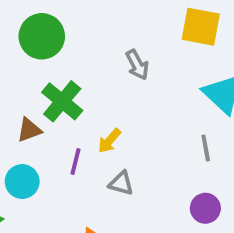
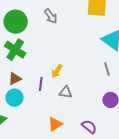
gray arrow: (137, 65) -> (51, 16), moved
green cross: (62, 101) -> (15, 50), moved
brown triangle: (29, 130) -> (15, 79), moved

